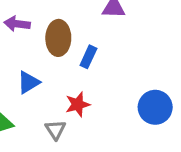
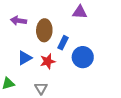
red star: (78, 104) -> (48, 61), moved
blue circle: (155, 107) -> (83, 57), moved

